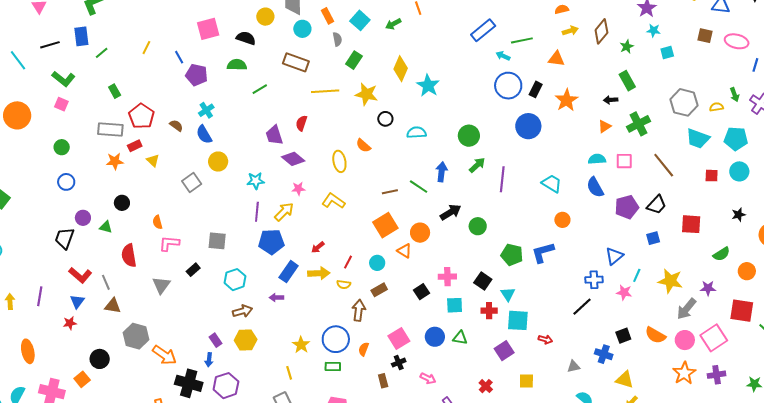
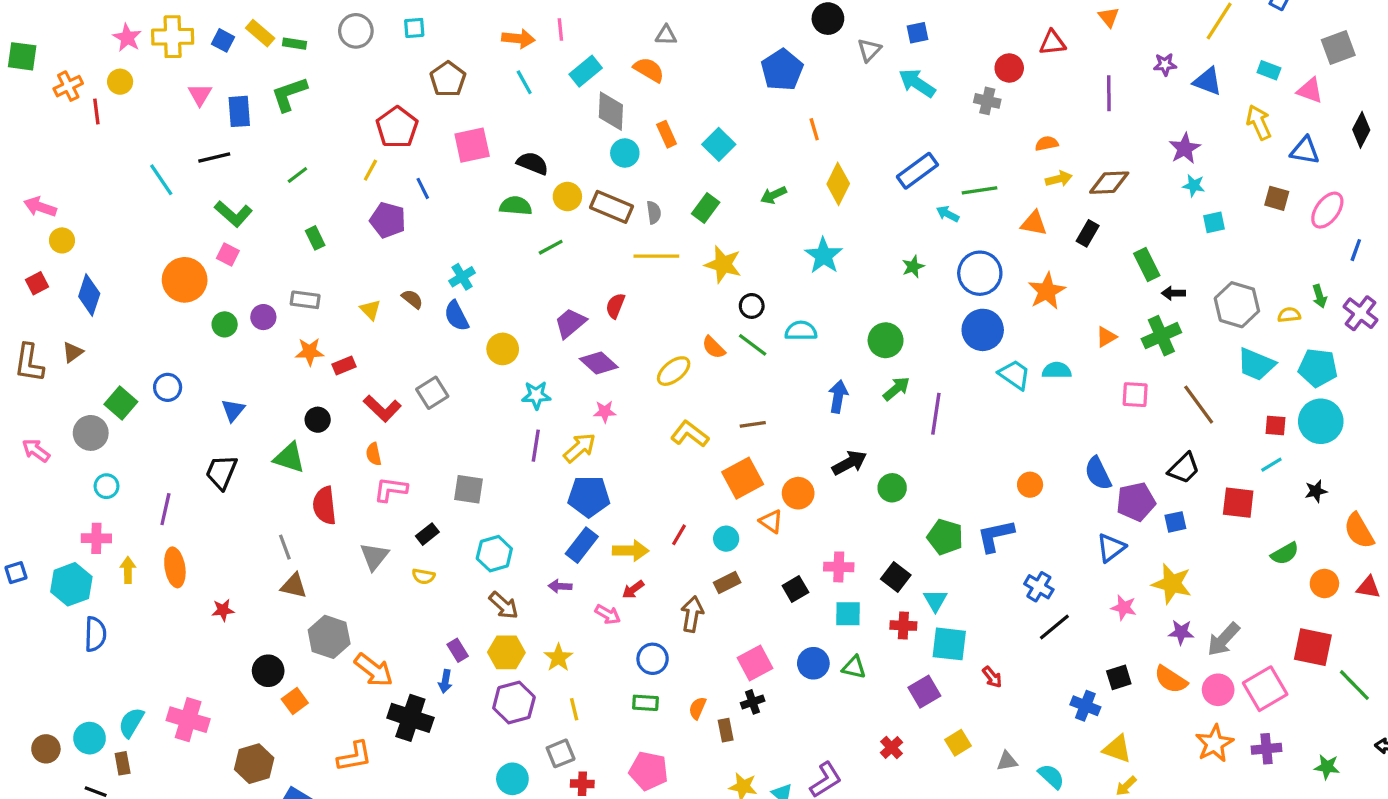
yellow circle: (265, 17) -> (567, 197), moved
green arrow: (393, 24) -> (774, 195), moved
brown diamond: (601, 31) -> (1109, 183), turned 45
blue rectangle: (81, 36) -> (239, 111), moved
gray semicircle: (337, 39) -> (654, 212), moved
pink ellipse: (737, 41) -> (1327, 210), turned -70
green star: (627, 47) -> (913, 267), moved
yellow diamond: (401, 69) -> (838, 184), moved
purple pentagon: (197, 75) -> (388, 220), moved
blue circle: (508, 86) -> (980, 273), moved
black rectangle: (536, 89) -> (1088, 233), moved
black arrow: (611, 100) -> (1173, 293), moved
orange circle: (17, 115) -> (185, 280), moved
red pentagon: (142, 116) -> (397, 127), moved
gray rectangle: (110, 129) -> (305, 300), size x0.7
purple trapezoid: (274, 135) -> (570, 323), turned 65
red rectangle: (135, 146) -> (344, 366), moved
cyan semicircle: (597, 159) -> (1057, 370), moved
yellow triangle: (153, 160) -> (370, 310), moved
yellow ellipse: (339, 161) -> (674, 371), turned 60
yellow circle: (218, 162) -> (503, 349), moved
cyan circle: (739, 171) -> (1321, 421), size x1.4
blue circle: (66, 182) -> (168, 387), moved
cyan trapezoid: (552, 184) -> (1015, 375), moved
green line: (419, 187) -> (753, 345), moved
blue semicircle: (595, 187) -> (1098, 473), moved
yellow L-shape: (333, 201) -> (690, 434), moved
purple pentagon: (627, 207) -> (1136, 502), moved
purple circle: (83, 218) -> (263, 317), moved
green triangle: (106, 227) -> (289, 458), size x1.5
blue pentagon: (271, 242) -> (589, 496), moved
red arrow: (318, 247) -> (633, 589), moved
red L-shape: (80, 275) -> (382, 408), moved
cyan line: (637, 275) -> (1271, 465), moved, turned 32
blue cross: (594, 280) -> (1039, 587), moved, turned 30
yellow star: (670, 281) -> (1172, 584), moved
yellow semicircle: (344, 284) -> (423, 576), moved
purple star: (708, 288) -> (1181, 632), moved
purple line: (40, 296) -> (165, 509), moved
blue triangle: (77, 301) -> (233, 410), moved
brown arrow: (242, 311) -> (504, 605), turned 54
blue circle: (336, 339) -> (653, 659), size x0.7
red arrow: (545, 339) -> (992, 677), turned 32
yellow star: (301, 345) -> (558, 658), moved
orange semicircle: (364, 349) -> (697, 708), moved
orange ellipse: (28, 351) -> (175, 567), moved
gray triangle: (573, 366) -> (1007, 761), moved
pink arrow: (428, 378) -> (608, 614), moved
orange square: (82, 379) -> (295, 701), moved
yellow square: (526, 381) -> (958, 743), turned -35
purple hexagon: (226, 386) -> (514, 703), moved

